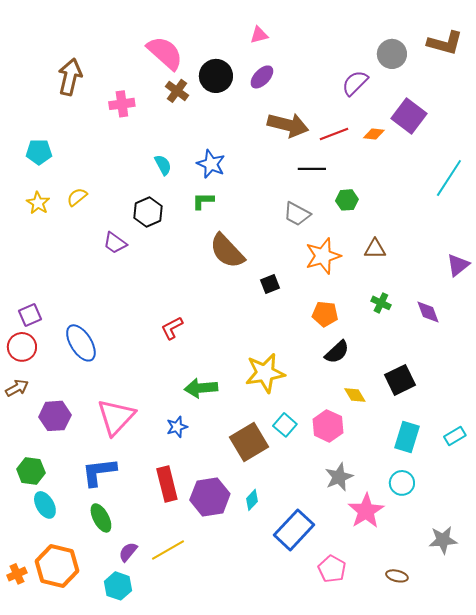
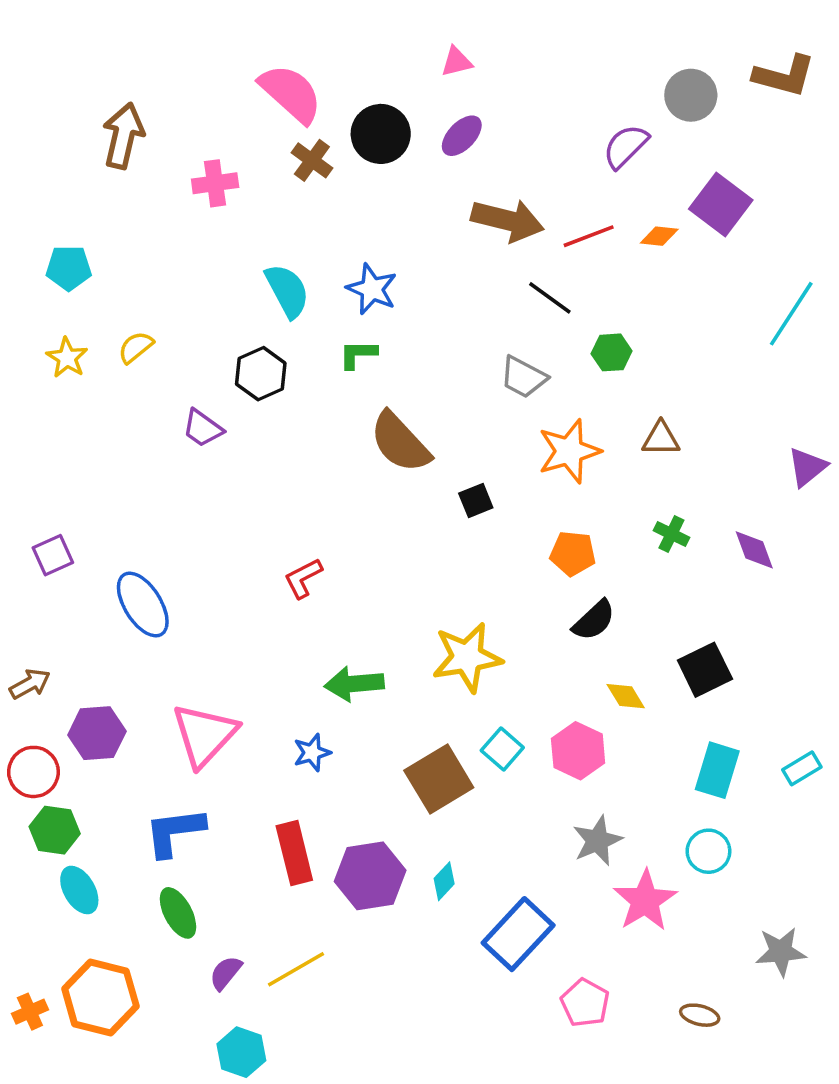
cyan semicircle: (163, 165) -> (287, 291), size x1.5
black line: (312, 169) -> (550, 298), turned 36
red circle: (22, 347) -> (33, 772), moved
cyan hexagon: (118, 586) -> (241, 1052), moved

